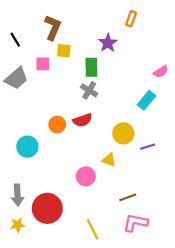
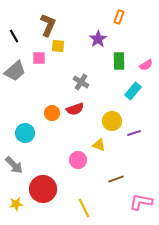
green rectangle: (91, 67) -> (119, 61), moved
gray arrow: (17, 195) -> (14, 165), moved, turned -42
pink L-shape: (135, 223) -> (141, 202), moved

